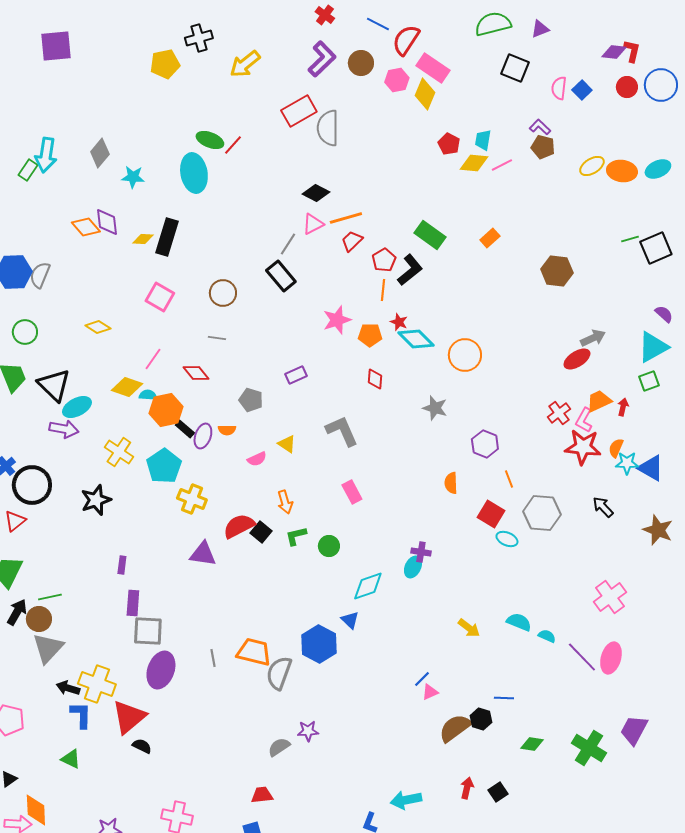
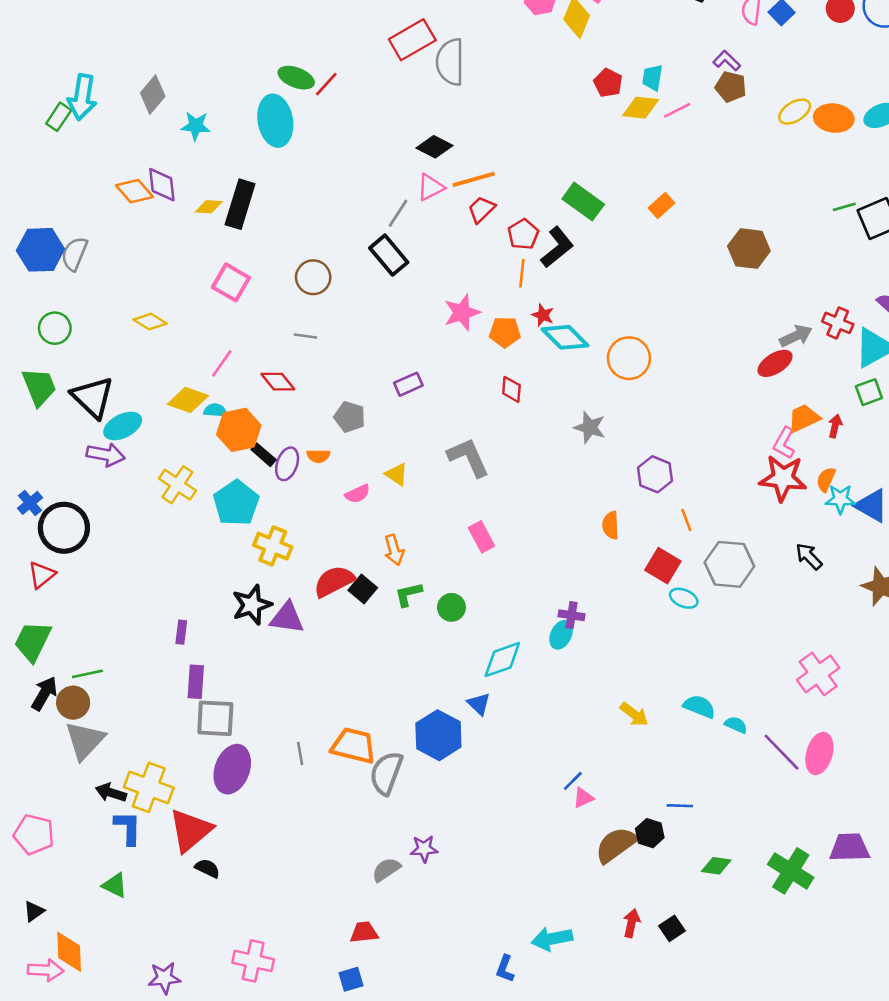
red cross: (559, 413) -> (838, 323), moved, turned -30
black star: (96, 500) -> (252, 605), moved
purple trapezoid: (634, 730) -> (849, 847), turned 60

